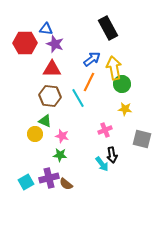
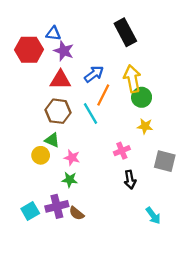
blue arrow: (92, 59) -> (94, 74), moved
cyan arrow: (102, 164) -> (153, 216), moved

